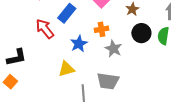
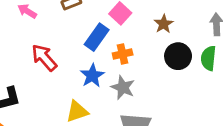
blue rectangle: (67, 13) -> (97, 37), moved
gray star: (113, 49) -> (123, 87), moved

